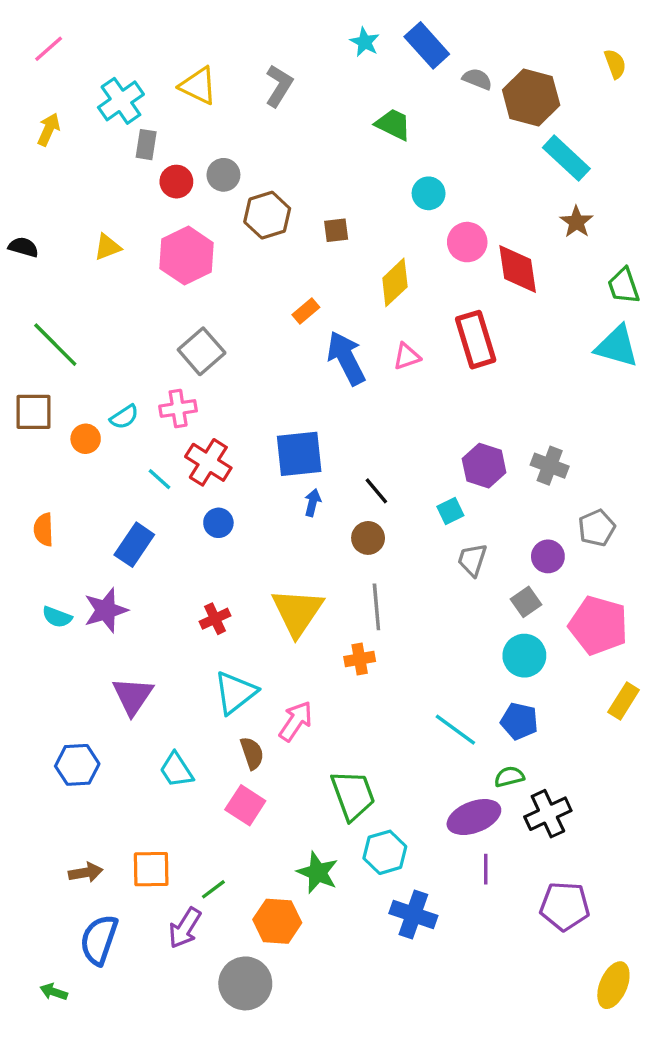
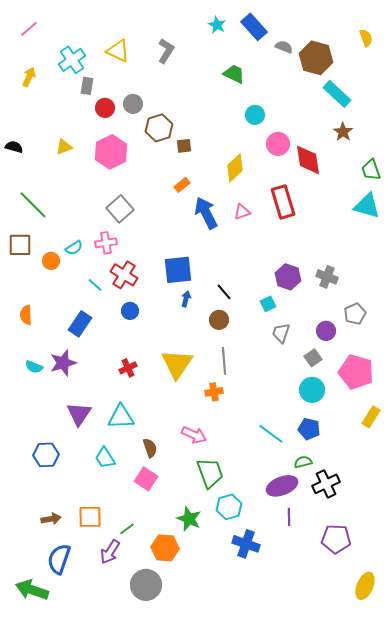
brown square: (336, 230) -> (184, 146), moved
cyan triangle: (235, 693) -> (121, 417), moved, turned 36
pink arrow: (296, 721) -> (194, 435), moved, turned 80
green arrow: (54, 992) -> (32, 590), size x2.0

